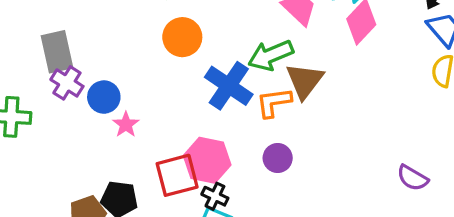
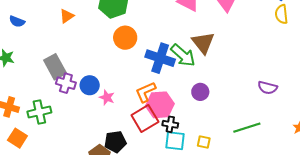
green arrow: (271, 55) -> (183, 55), moved, turned -100
orange L-shape: (274, 102) -> (146, 92), moved
purple semicircle: (413, 178) -> (268, 88), moved

